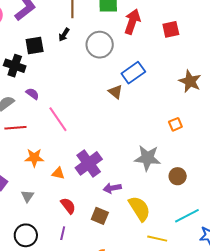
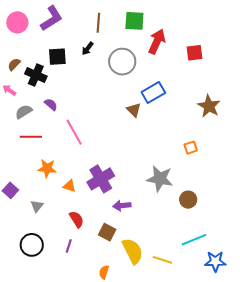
yellow semicircle: (139, 209) -> (133, 251), moved

